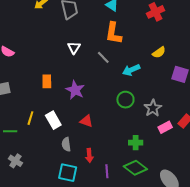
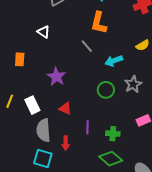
white triangle: (74, 48) -> (43, 32), moved, turned -32
orange rectangle: (47, 81) -> (20, 59), moved
gray star: (153, 108) -> (133, 84), moved
gray semicircle: (66, 144) -> (43, 130), size x1.6
purple line: (107, 171) -> (87, 127), moved

